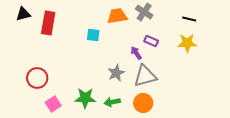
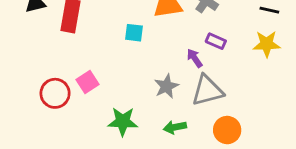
green arrow: (112, 102) -> (175, 127), moved
orange circle: (143, 103) -> (227, 130), moved
pink square: (53, 104) -> (87, 82), moved

